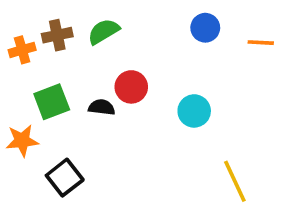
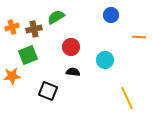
brown cross: (57, 35) -> (34, 29), moved
orange line: (261, 43) -> (139, 37), moved
black semicircle: (102, 107) -> (73, 72), moved
black square: (65, 178) -> (48, 91), moved, turned -30

